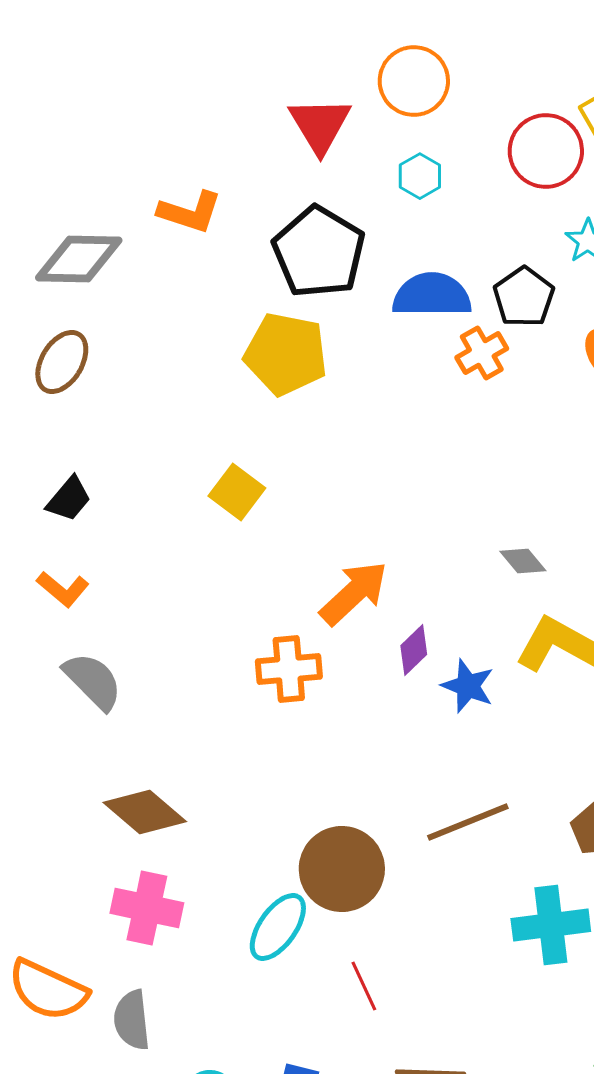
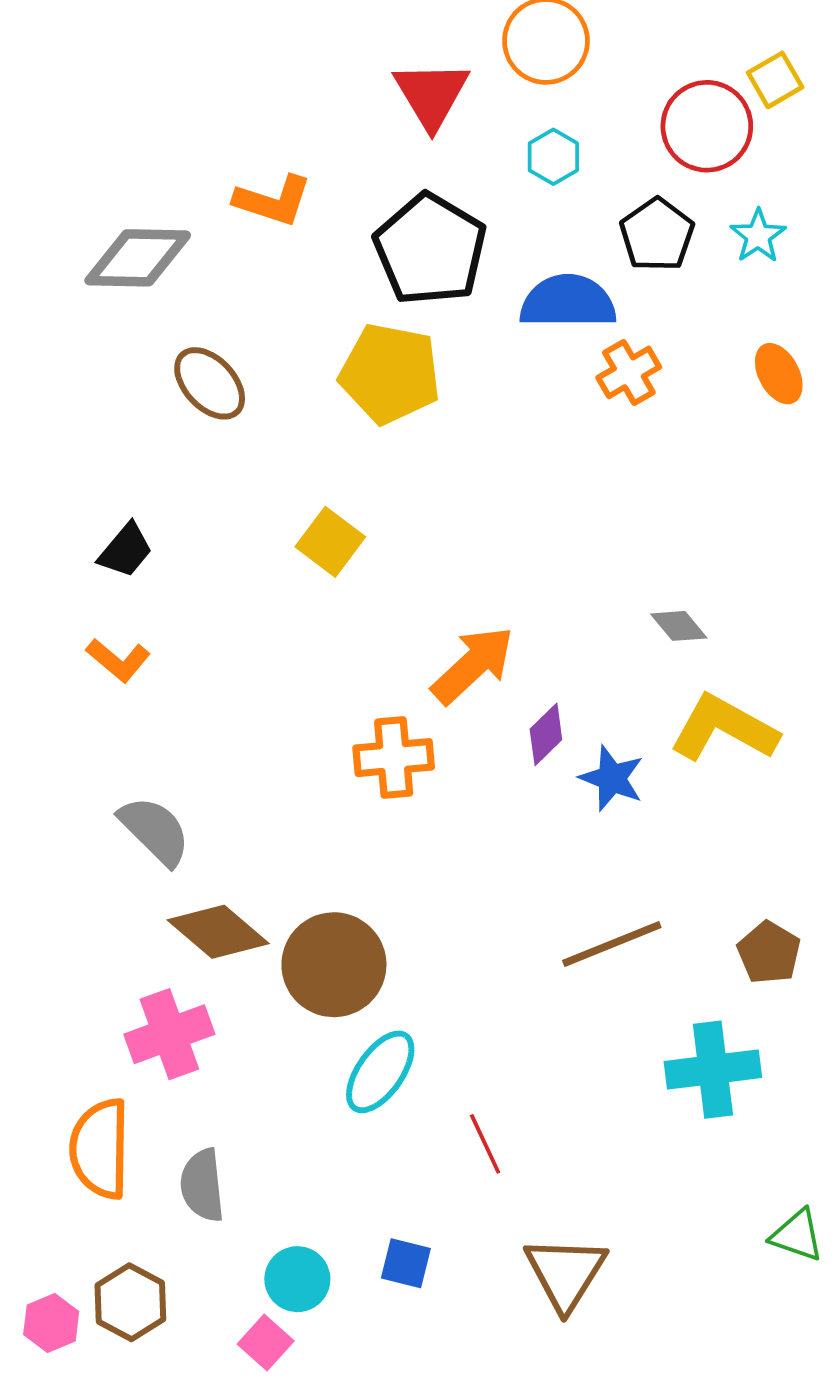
black pentagon: (524, 297) -> (657, 235), moved
brown ellipse: (62, 362) -> (210, 383), moved, turned -74
gray semicircle: (93, 681) -> (155, 831), moved
brown circle: (342, 869) -> (334, 965), moved
pink cross: (147, 908) -> (169, 1034), moved, turned -32
orange semicircle: (48, 990) -> (100, 1149), turned 66

